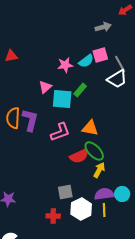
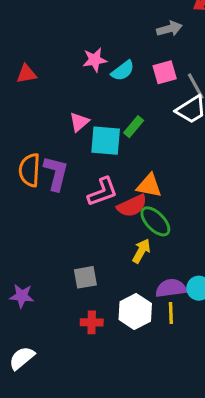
cyan semicircle: (86, 61) -> (123, 71), moved
pink star: (65, 65) -> (95, 60), moved
red semicircle: (79, 156) -> (132, 206), moved
yellow arrow: (99, 170) -> (141, 251), moved
gray square: (65, 192) -> (85, 277), moved

